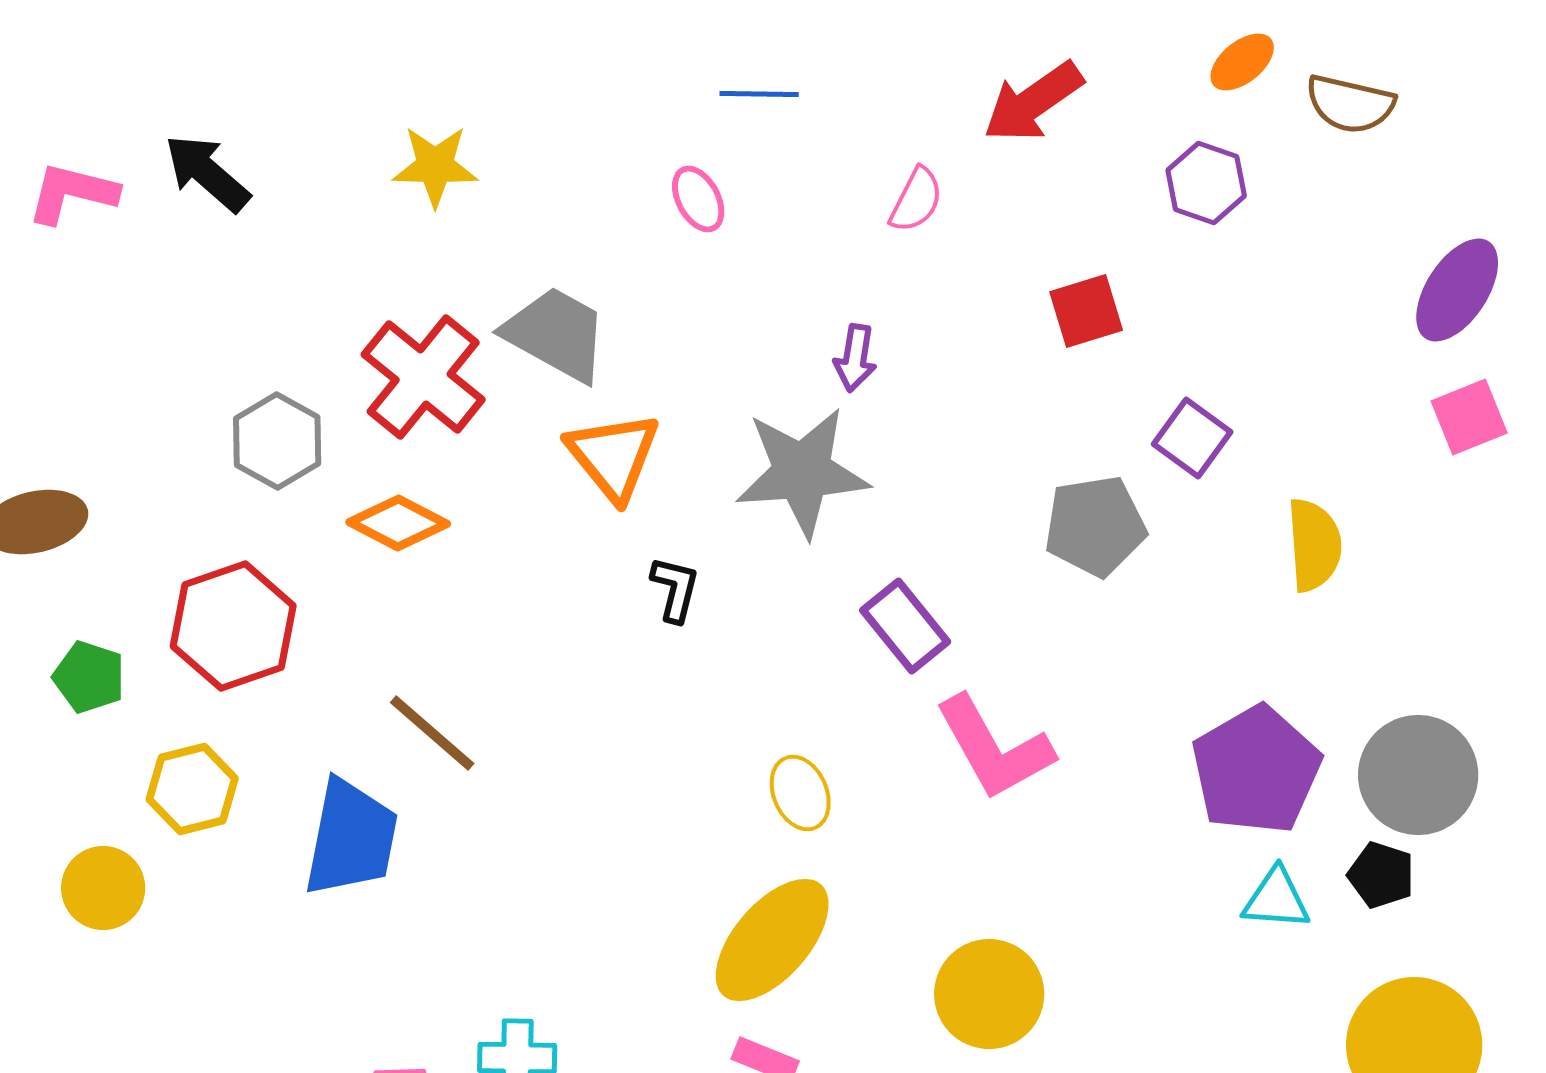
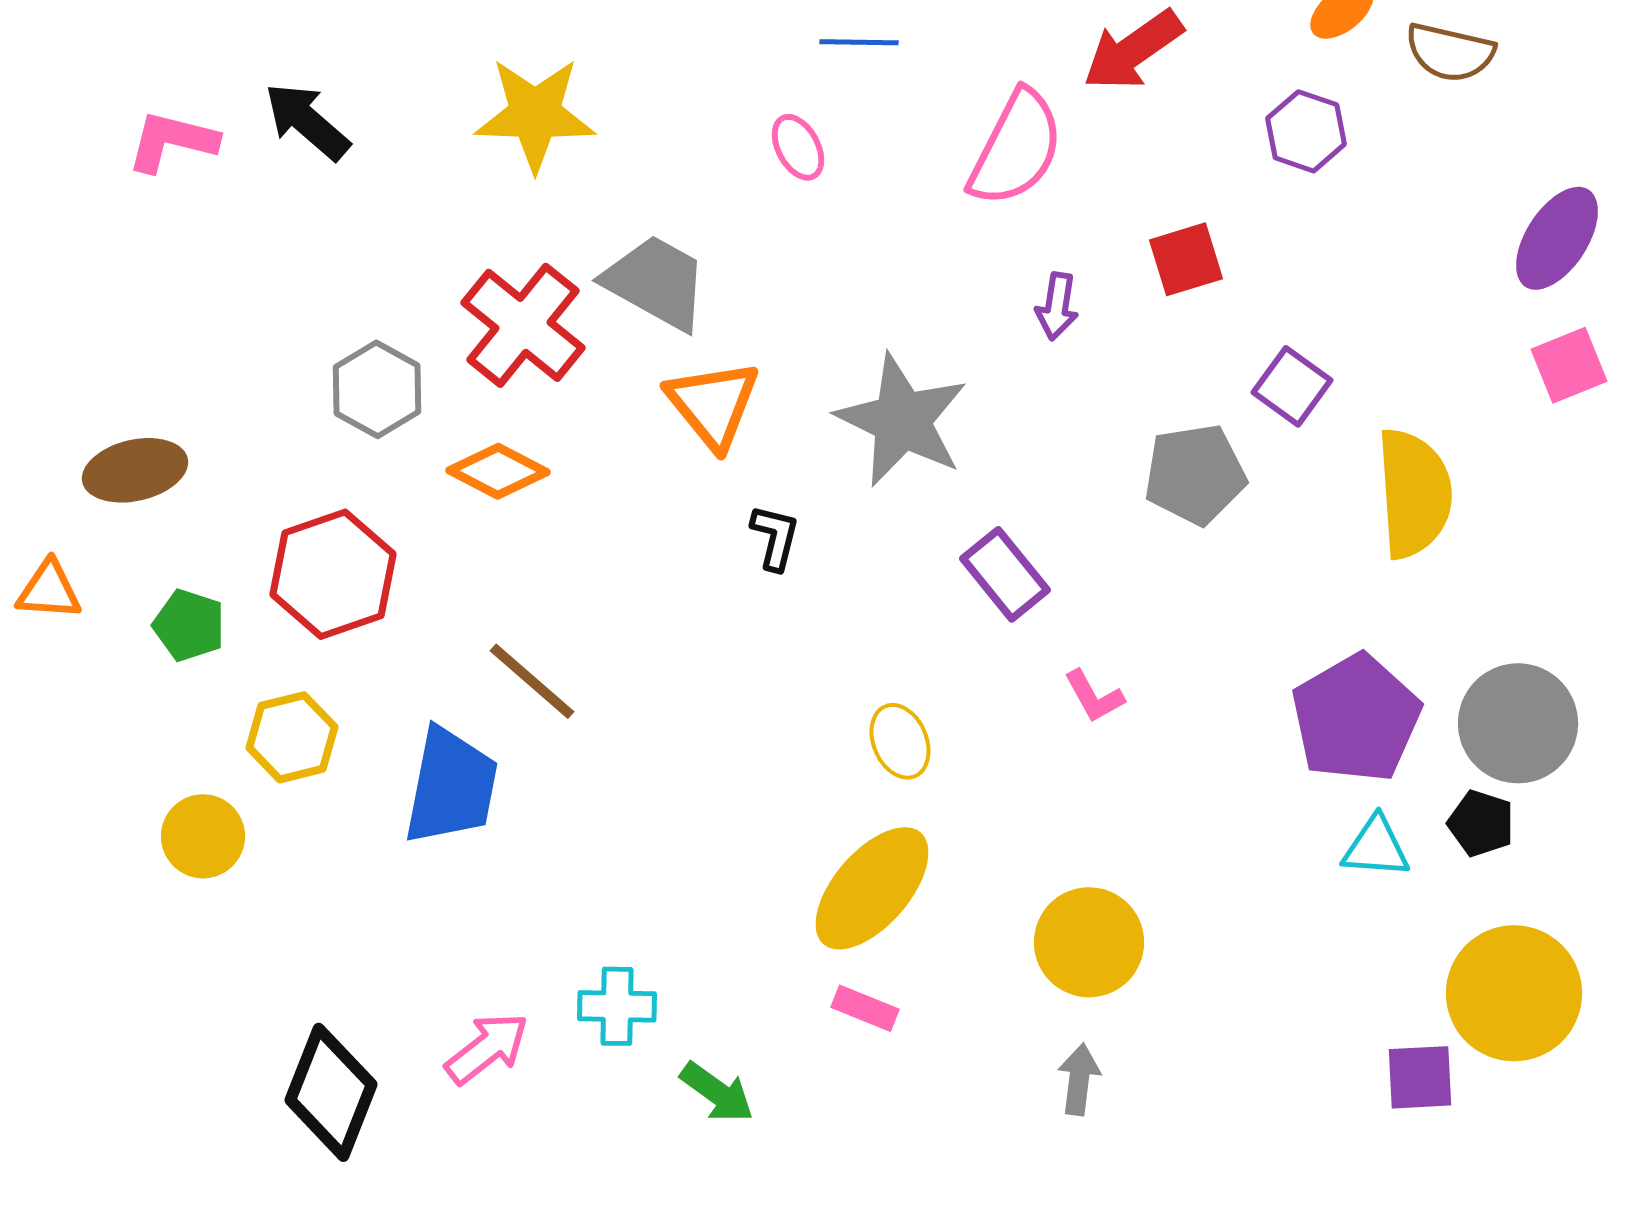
yellow star: (435, 166) -> (535, 114), size x1.4
pink semicircle: (916, 200) -> (1016, 148), size x1.8
purple arrow: (855, 358) -> (1057, 306), moved
gray star: (802, 472) -> (902, 420), turned 30
yellow semicircle: (1314, 545) -> (1414, 493), size x1.4
pink L-shape: (994, 748) -> (1094, 696), size x0.5

